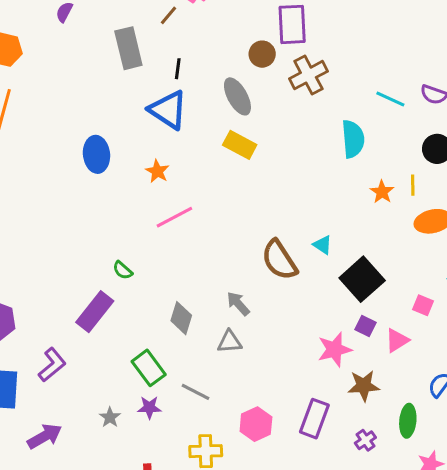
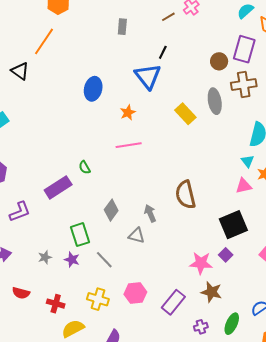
gray rectangle: (128, 48) -> (122, 27), moved, size x0.6
gray ellipse: (237, 96) -> (215, 101), moved
cyan triangle: (323, 245) -> (248, 161), moved
pink triangle: (397, 340) -> (244, 186), moved

